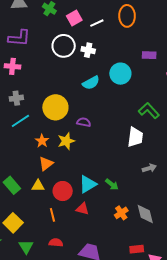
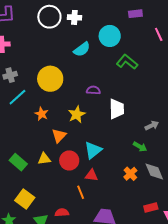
green L-shape: (149, 111) -> (127, 62), moved
purple semicircle: (84, 122) -> (93, 90), moved
white trapezoid: (135, 137) -> (117, 109), moved
yellow star: (66, 141) -> (77, 114), moved
orange triangle: (46, 164) -> (59, 136), moved
green arrow: (112, 184) -> (140, 147), moved
orange line: (52, 215) -> (81, 192), moved
red semicircle: (56, 243) -> (62, 213), moved

